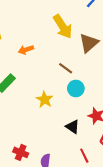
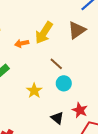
yellow arrow: (63, 27) -> (44, 33), moved, turned 60
brown triangle: (89, 43) -> (77, 30), moved

